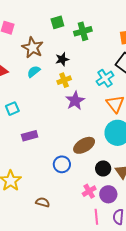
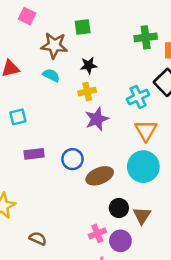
green square: (57, 22) -> (83, 27), moved
green cross: (83, 31) -> (146, 37), moved
brown star: (33, 48) -> (54, 45), turned -30
cyan semicircle: (34, 72) -> (51, 75), turned 56
blue circle: (62, 164) -> (72, 159), moved

